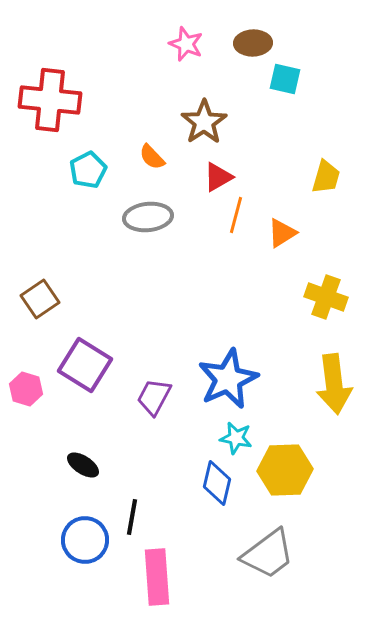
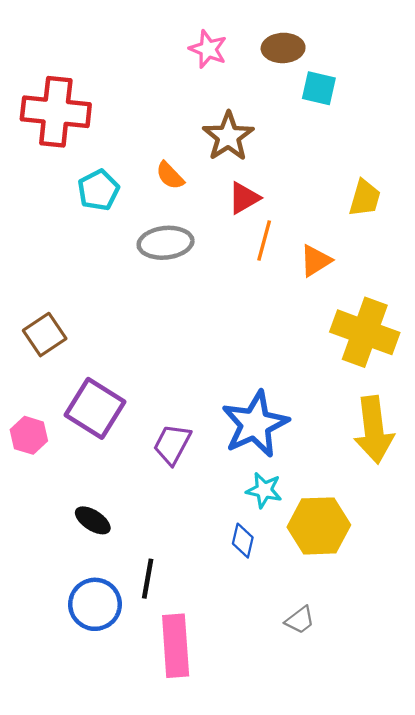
yellow cross: (326, 297) -> (365, 332), size x1.4
blue diamond: (217, 483) -> (243, 541), size x0.7
gray trapezoid: (268, 554) -> (300, 620), size x0.5

